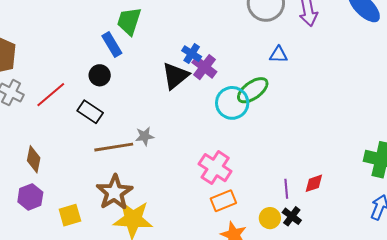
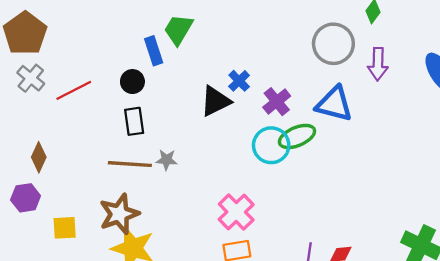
blue triangle: (278, 55) -> (334, 104), size x1.8
purple cross: (204, 67) -> (277, 102), moved
black rectangle: (90, 112) -> (134, 121), moved, turned 35

